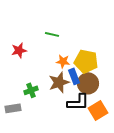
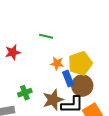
yellow pentagon: (86, 61) -> (80, 63), turned -30
brown star: (59, 82) -> (53, 100), moved

